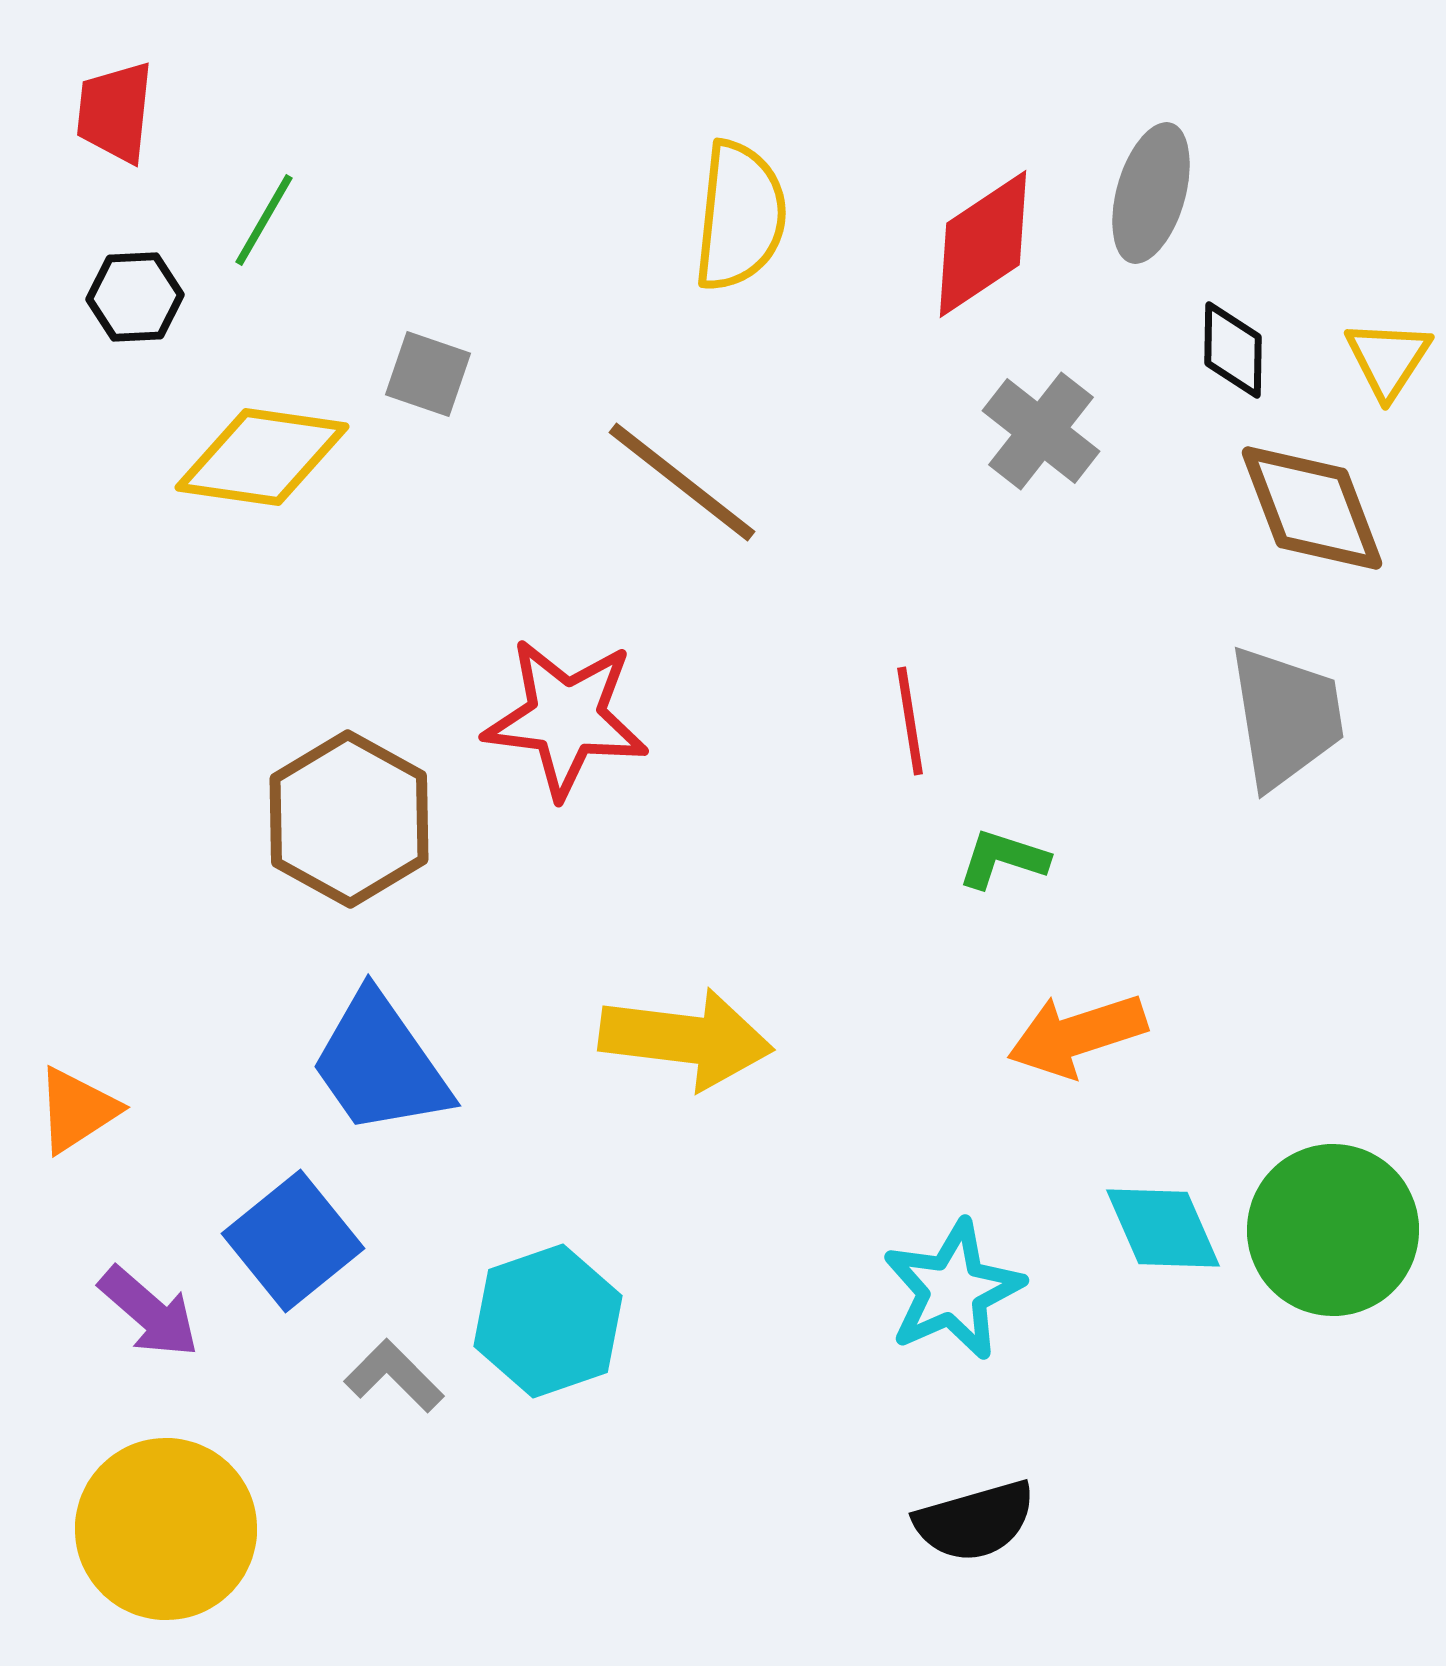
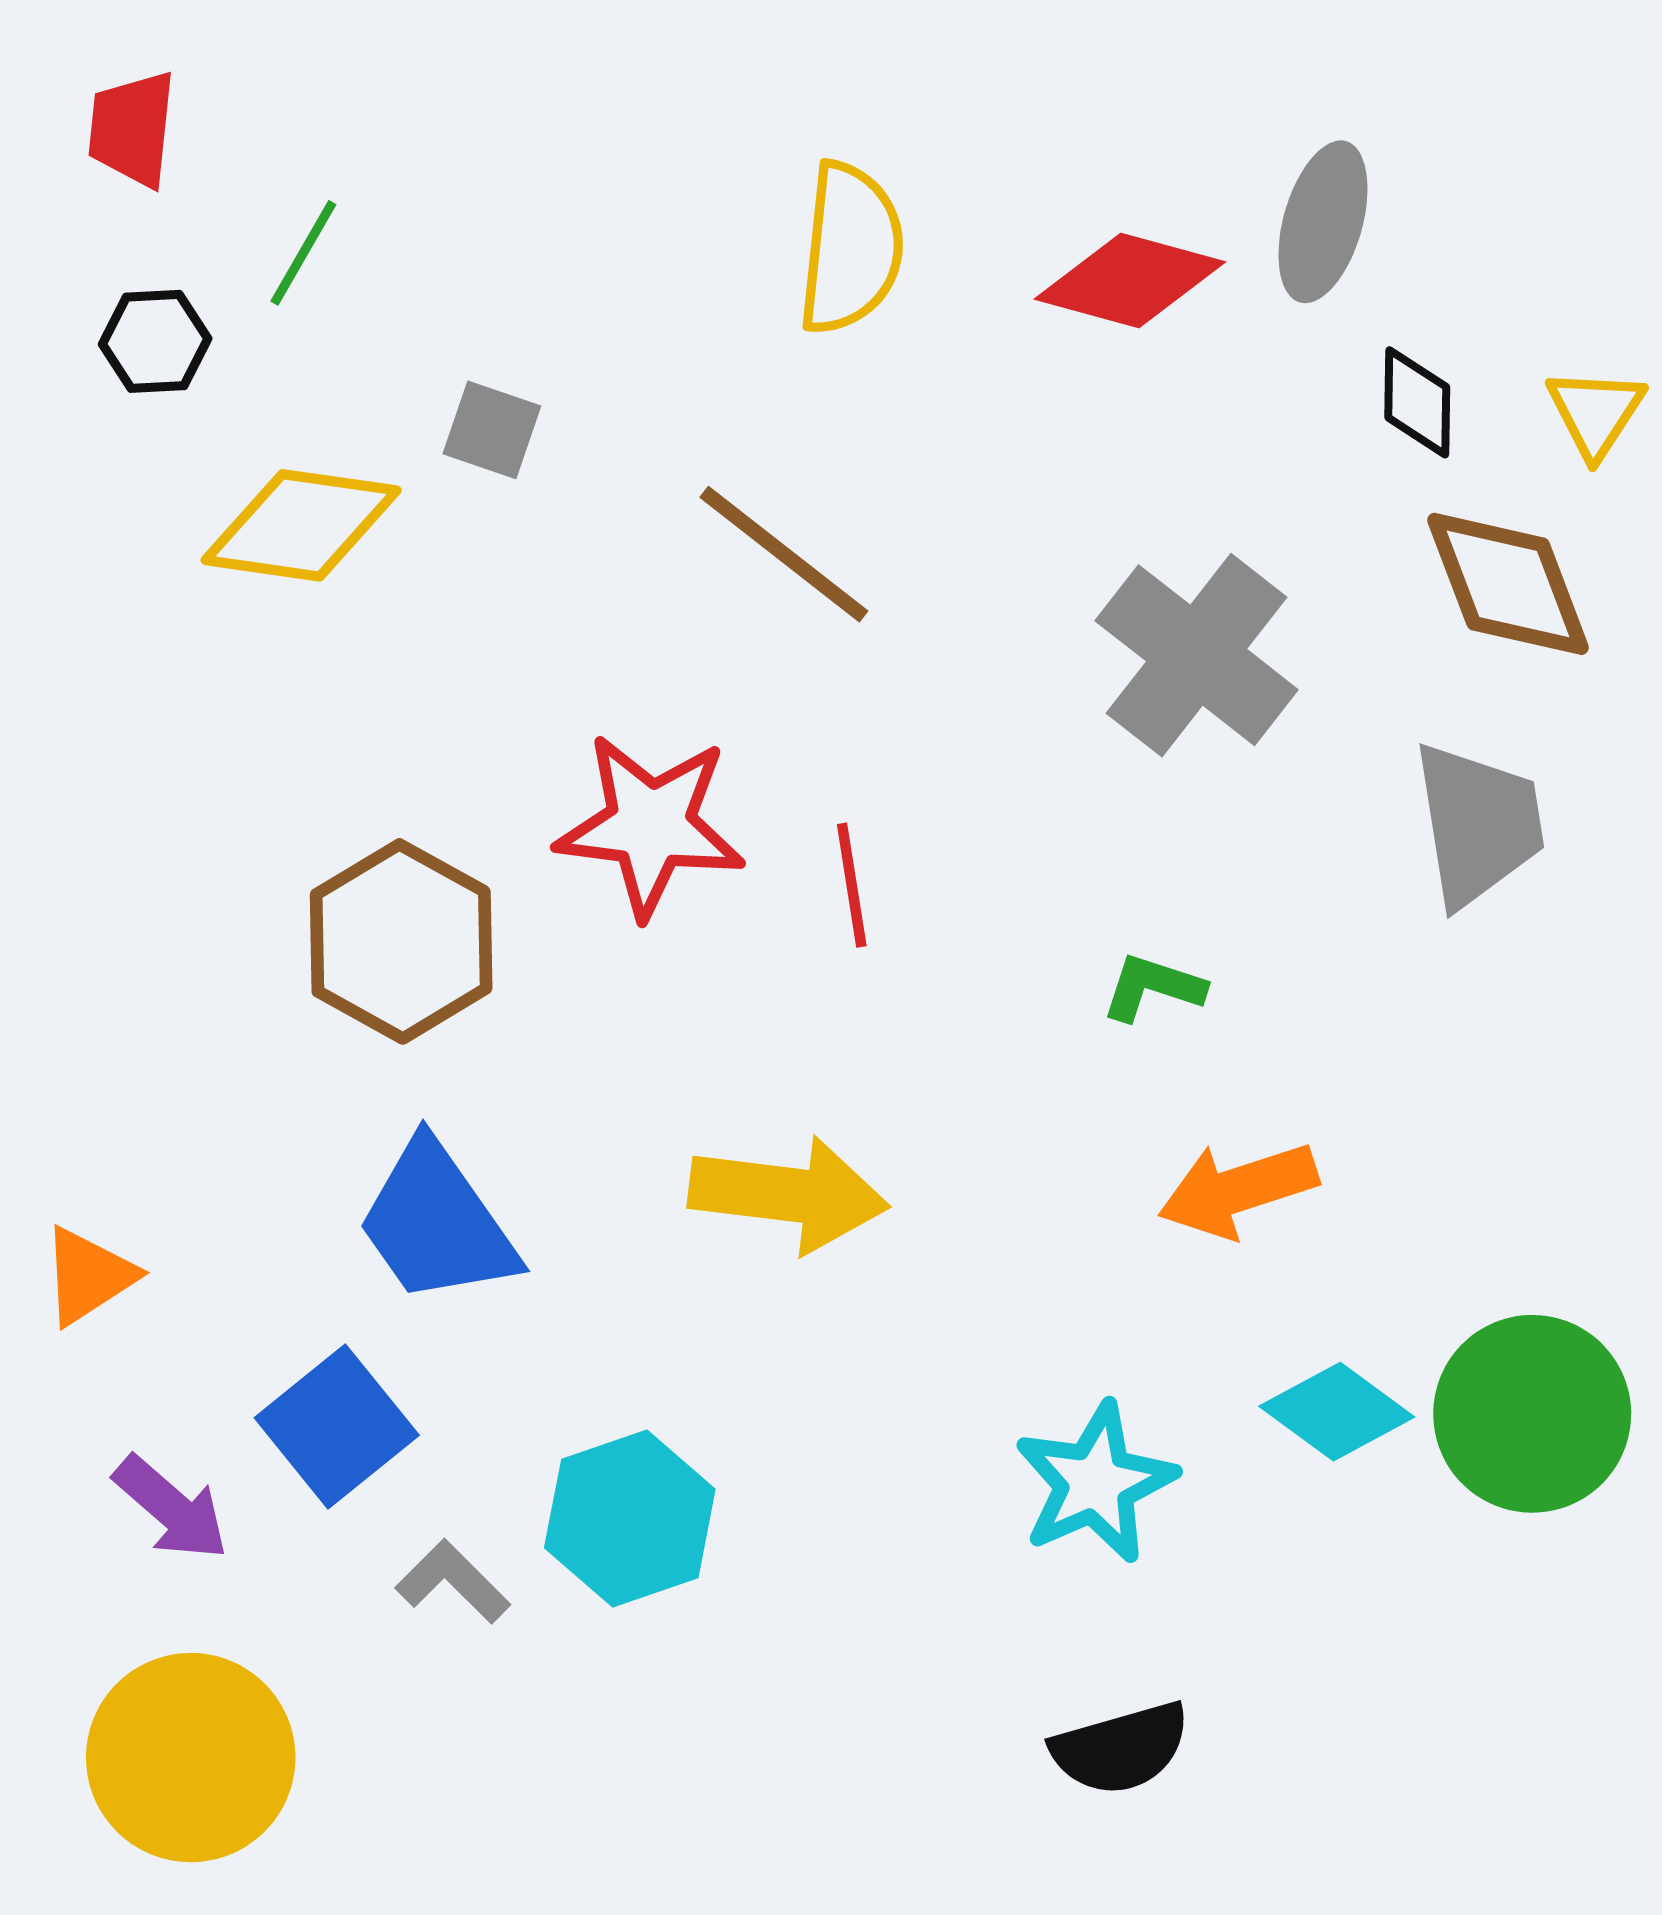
red diamond: (983, 244) -> (1130, 280), turned 49
gray cross: (1041, 431) -> (1197, 655), moved, size x1.5
red line: (910, 721) -> (852, 885), moved
cyan diamond: (1163, 1228) -> (1337, 1412), turned -30

